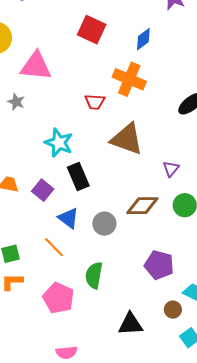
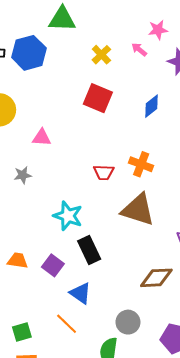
pink triangle: (36, 66) -> (42, 137), size x0.6
orange cross: (129, 79) -> (141, 164), moved, size x0.7
gray star: (16, 102) -> (23, 175), turned -30
gray circle: (104, 224) -> (128, 322), moved

